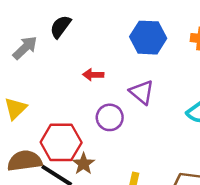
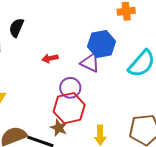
blue hexagon: (148, 38) -> (101, 44), moved
red hexagon: (61, 142) -> (69, 108), moved

